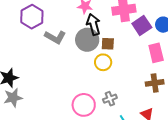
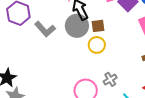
gray L-shape: (55, 37) -> (45, 29), turned 30

